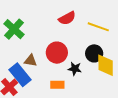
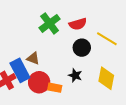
green cross: (14, 29) -> (50, 23), moved
red circle: (57, 53) -> (39, 82), moved
black circle: (94, 53) -> (82, 48), moved

